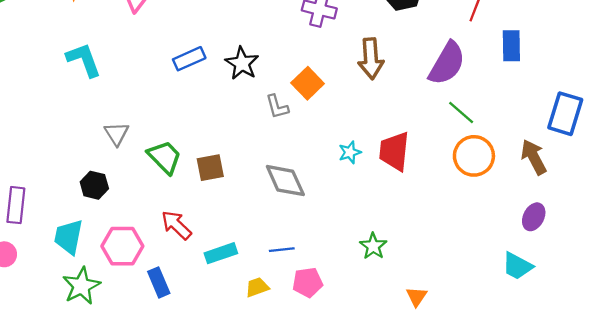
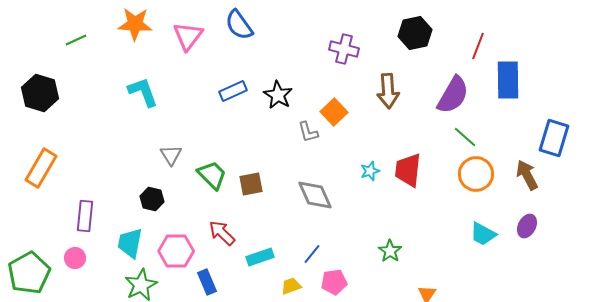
blue rectangle: (511, 46) -> (508, 80), size x1.4
blue line: (282, 250) -> (312, 254), turned -45
cyan trapezoid: (517, 266) -> (483, 234), moved

